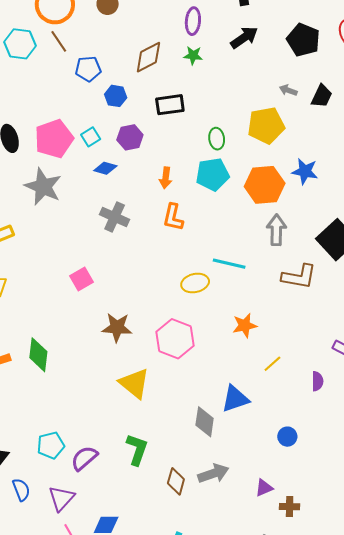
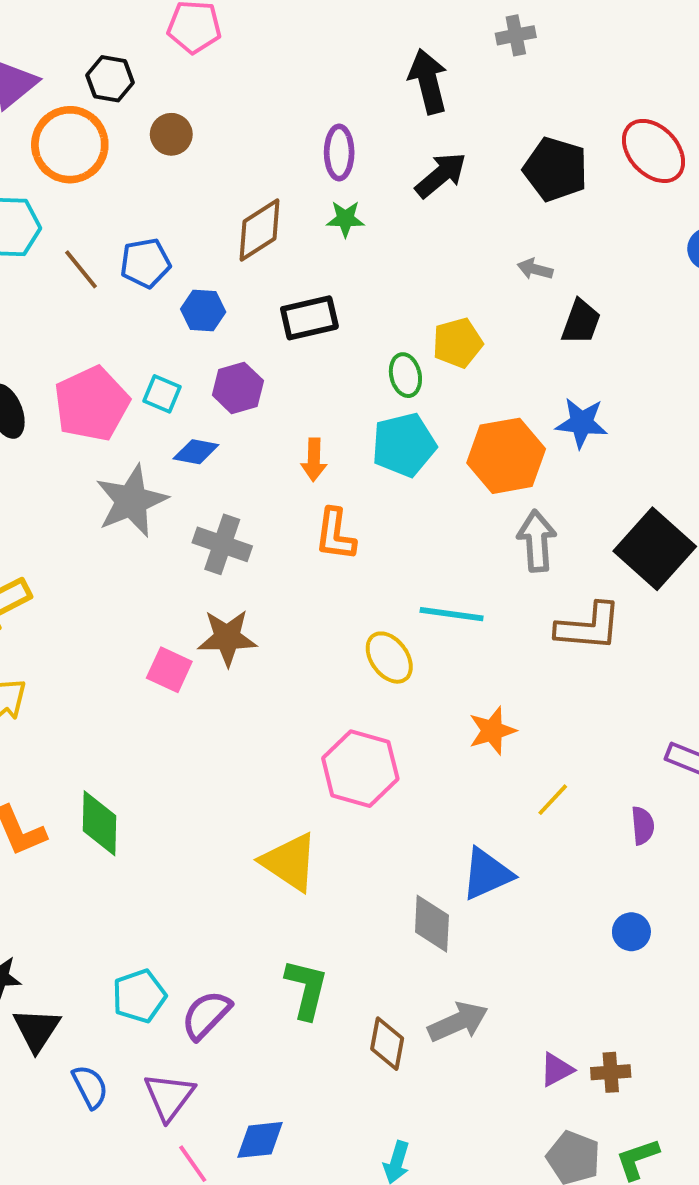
brown line: (59, 41) -> (81, 269), moved
black trapezoid: (322, 96) -> (581, 322), moved
yellow pentagon: (266, 125) -> (458, 343), moved, size x0.7
cyan square: (91, 137) -> (162, 394), turned -30
gray star: (43, 187) -> (131, 501), moved, turned 30
pink square: (82, 279) -> (169, 670), turned -30
yellow ellipse: (195, 283) -> (389, 658), turned 72
brown star: (117, 327) -> (227, 638), moved
blue circle: (287, 437) -> (631, 932), moved
purple triangle: (264, 488) -> (557, 1070), moved

